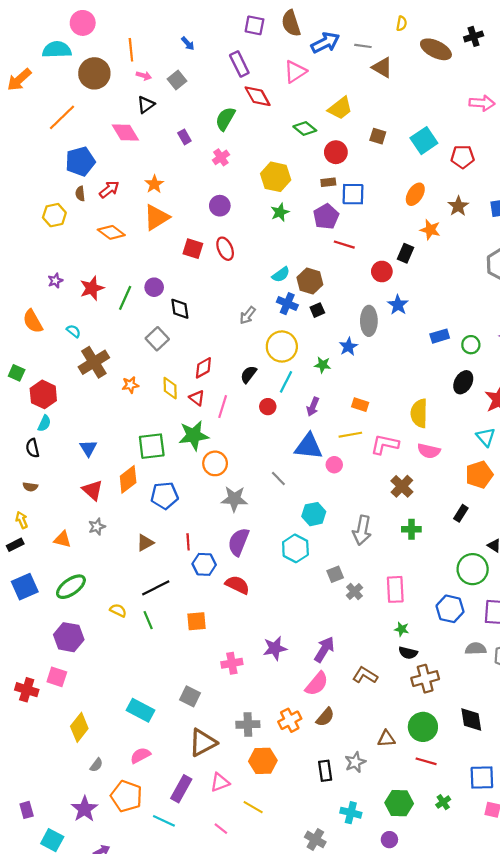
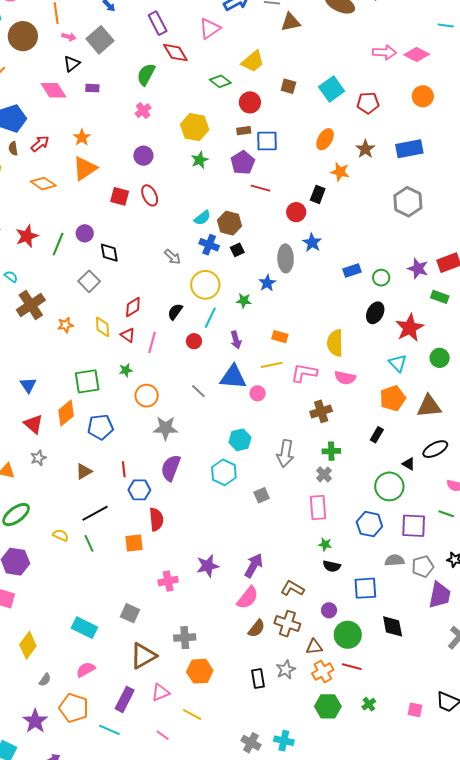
brown triangle: (382, 67) -> (291, 22), turned -40
gray square: (177, 80) -> (100, 40), size x1.5
purple rectangle: (184, 137) -> (92, 88), moved, turned -56
gray arrow: (248, 315) -> (172, 257), turned -84
purple arrow: (313, 407) -> (236, 340), turned -36
green star: (194, 435) -> (126, 370), size x0.5
gray line: (278, 479) -> (198, 391), moved
brown cross: (402, 486) -> (321, 411), turned 30
red semicircle: (237, 585) -> (156, 519), moved, turned 60
gray cross: (354, 591) -> (324, 474), moved
brown cross: (425, 679) -> (287, 624), moved, turned 35
orange cross: (290, 720) -> (323, 672), moved
blue square: (482, 777) -> (365, 588), moved
cyan cross: (351, 813) -> (284, 741), moved
purple circle: (389, 840) -> (329, 610), moved

